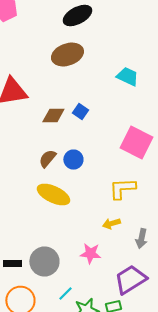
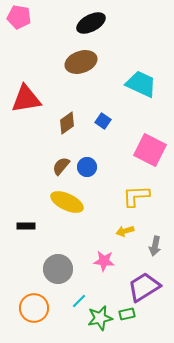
cyan trapezoid: (127, 76) -> (141, 84), size x1.4
blue square: (80, 112) -> (103, 121), moved
brown diamond: (53, 116) -> (67, 123), turned -35
black rectangle: (12, 264) -> (26, 226), moved

